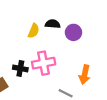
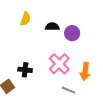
yellow semicircle: (34, 31) -> (25, 19), moved
pink cross: (44, 63) -> (59, 64), moved, turned -30

